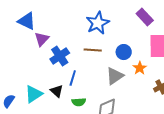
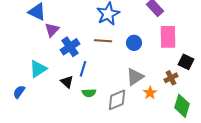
orange star: (140, 68) -> (150, 93), moved
gray triangle: (115, 76) -> (135, 77), moved
cyan triangle: (34, 94) -> (38, 69), moved

